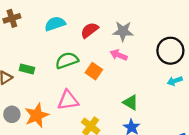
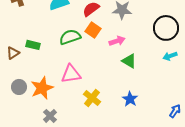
pink arrow: (119, 55) -> (117, 41), moved, turned 140
orange square: (94, 71) -> (93, 30), moved
green triangle: (130, 102) -> (129, 61), moved

